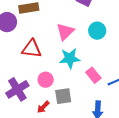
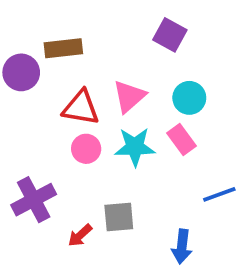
red triangle: (32, 49) -> (81, 108), moved
pink rectangle: (93, 75) -> (182, 139), moved
pink circle: (46, 80) -> (86, 149), moved

